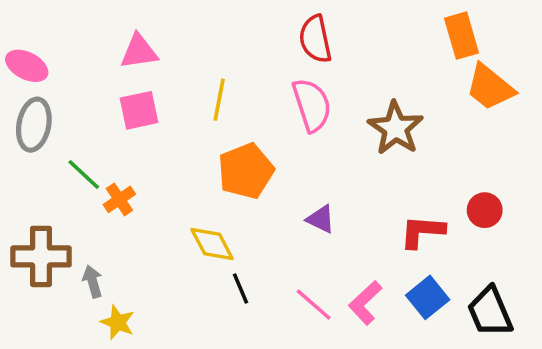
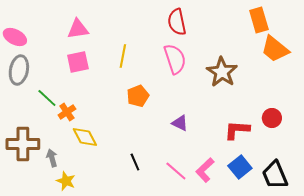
orange pentagon: (246, 171) -> (138, 96), size x0.7
yellow diamond: (212, 244) -> (85, 137), moved

